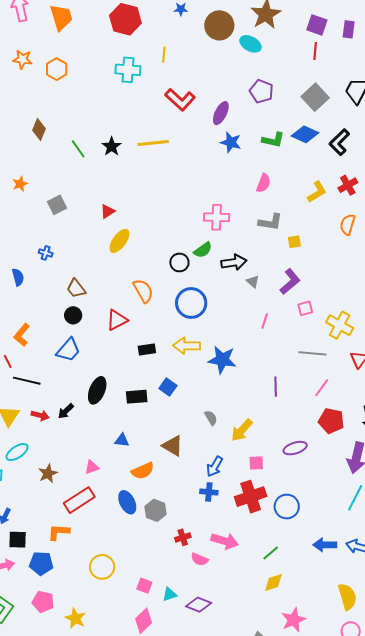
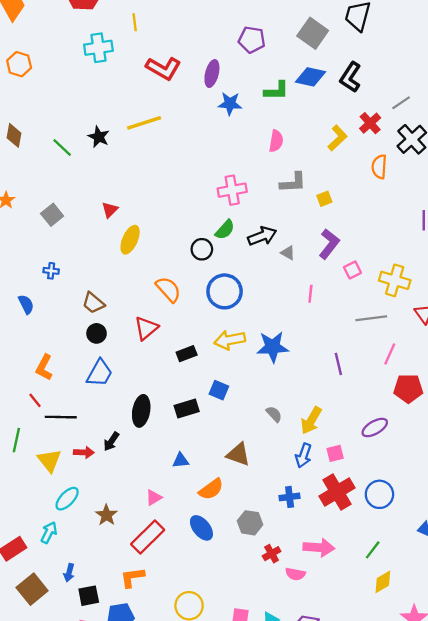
blue arrow: (215, 466) -> (303, 456), moved
gray hexagon: (156, 510) -> (250, 523), moved

